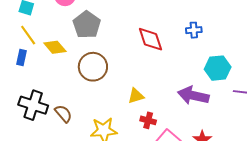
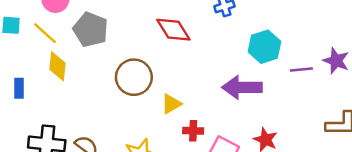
yellow line: (28, 35) -> (45, 33), moved
yellow diamond: (55, 47) -> (57, 66), turned 60
brown circle: (93, 67) -> (134, 77), moved

